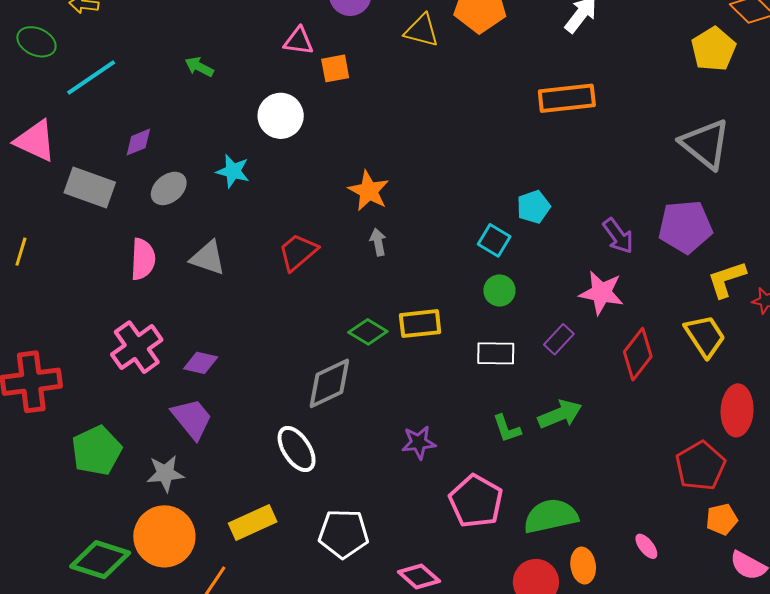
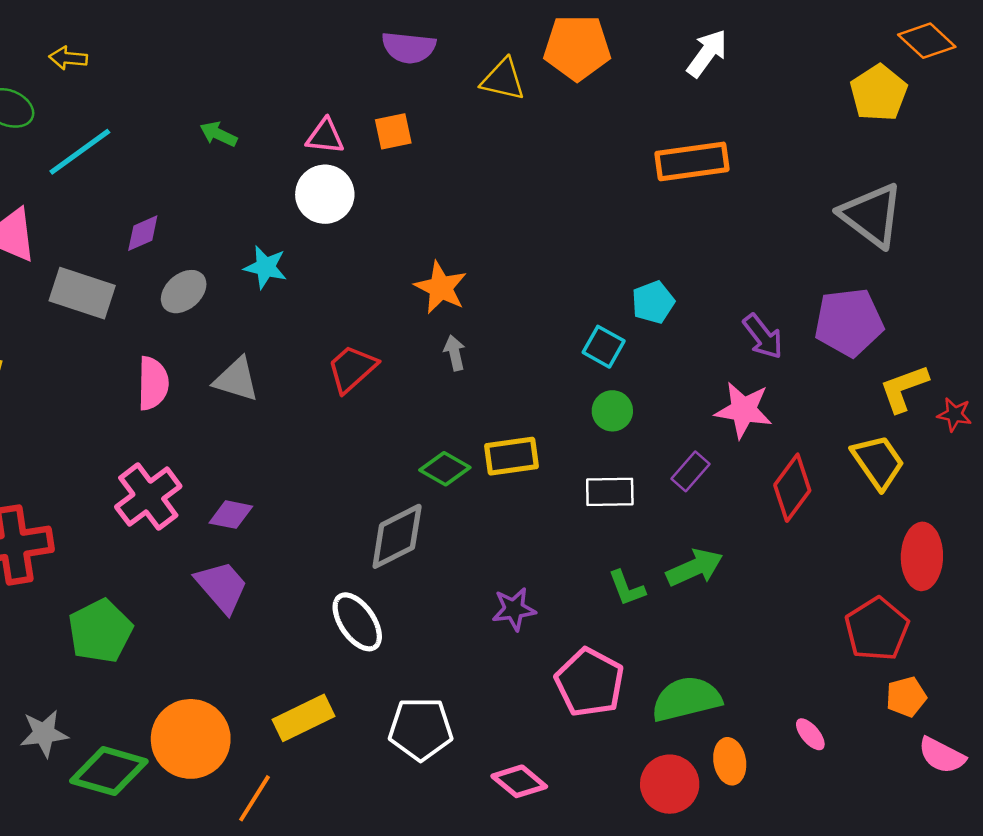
pink triangle: (299, 41) -> (325, 136), moved
gray star: (165, 473) -> (44, 733), moved

